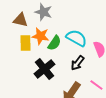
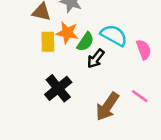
black arrow: (77, 63) -> (96, 59), moved
black cross: (44, 69) -> (58, 88), moved

